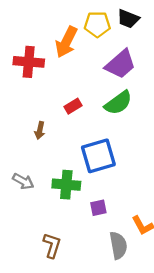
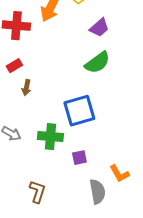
purple trapezoid: (120, 64) -> (99, 28), size x0.7
red rectangle: (73, 106) -> (14, 66), moved

